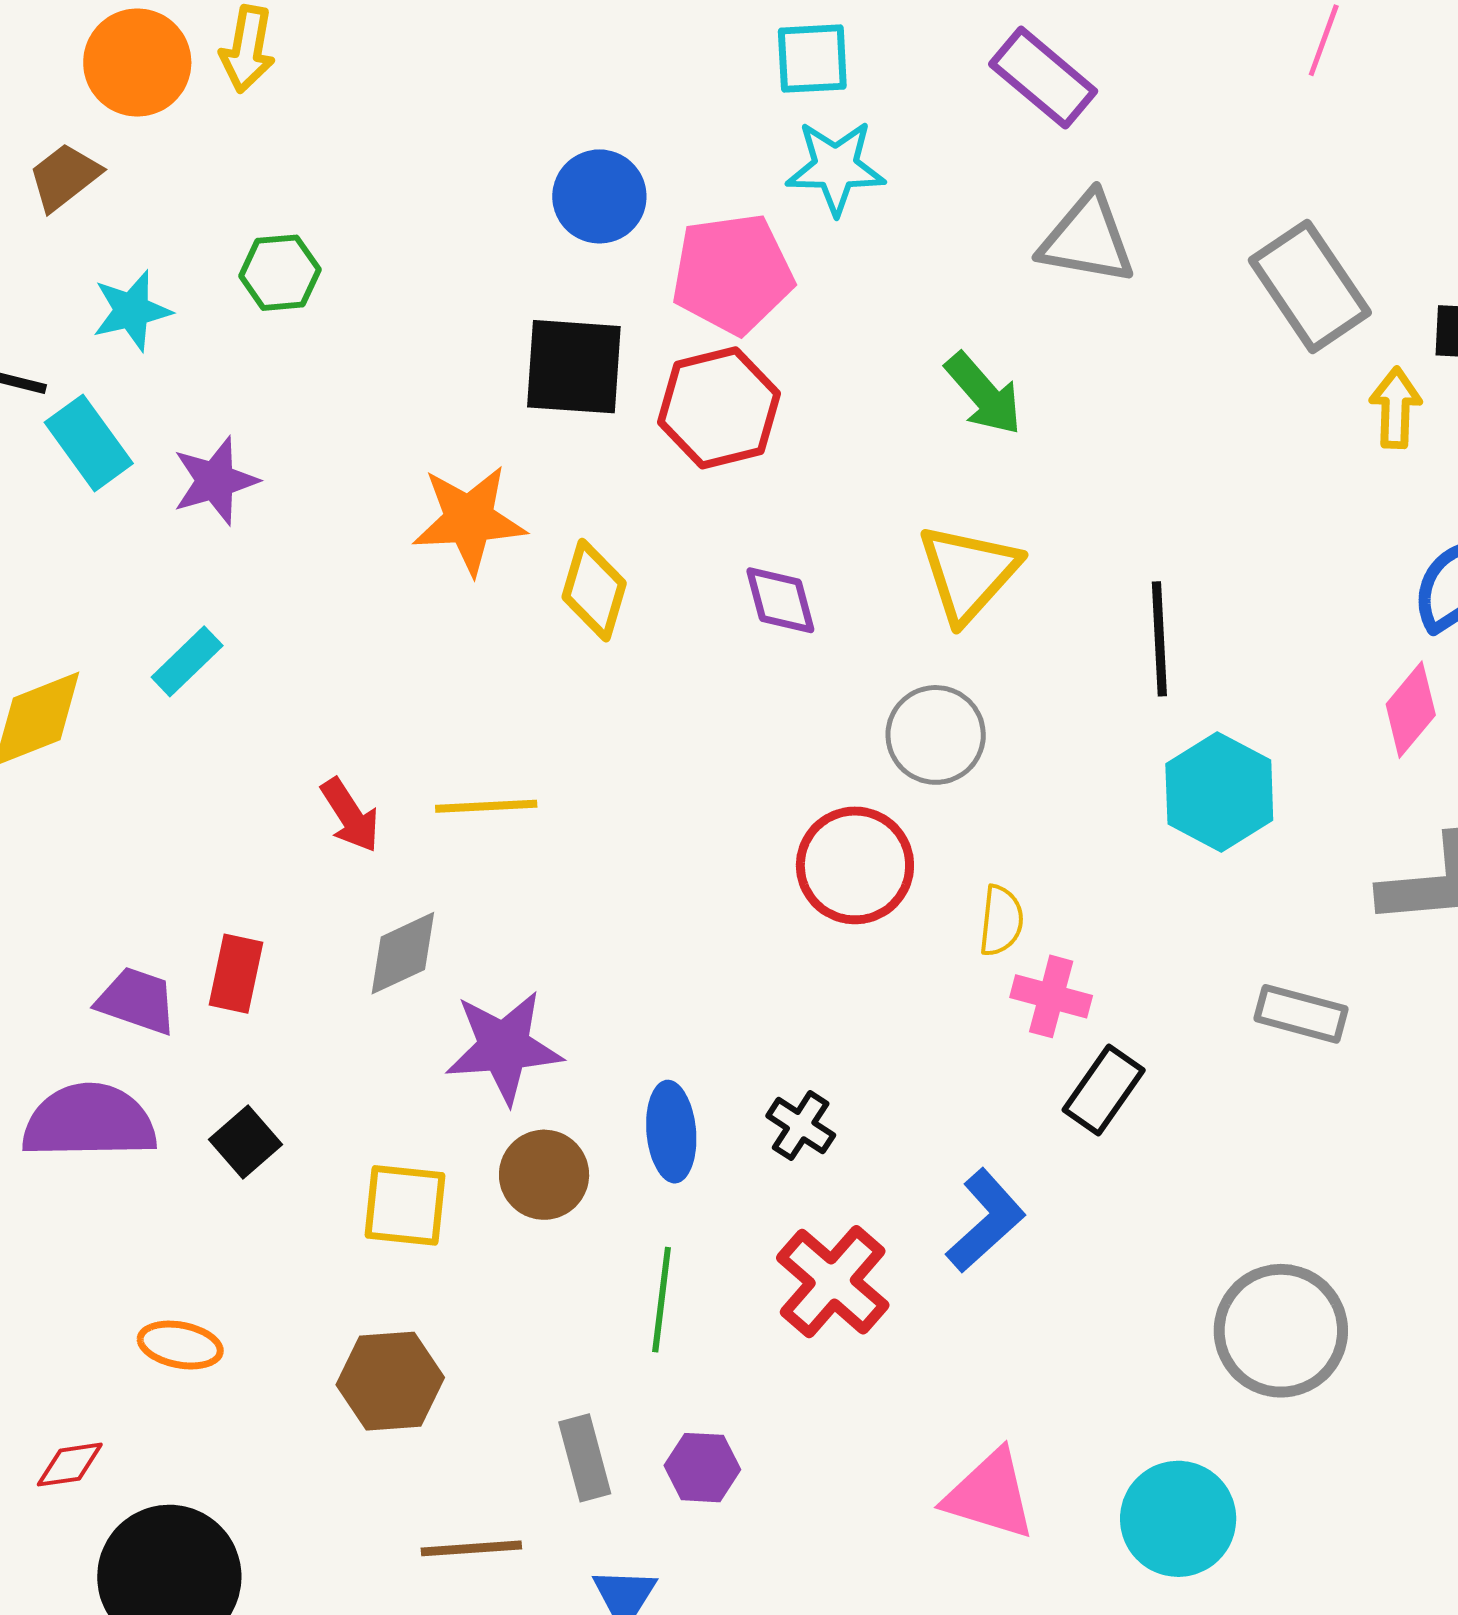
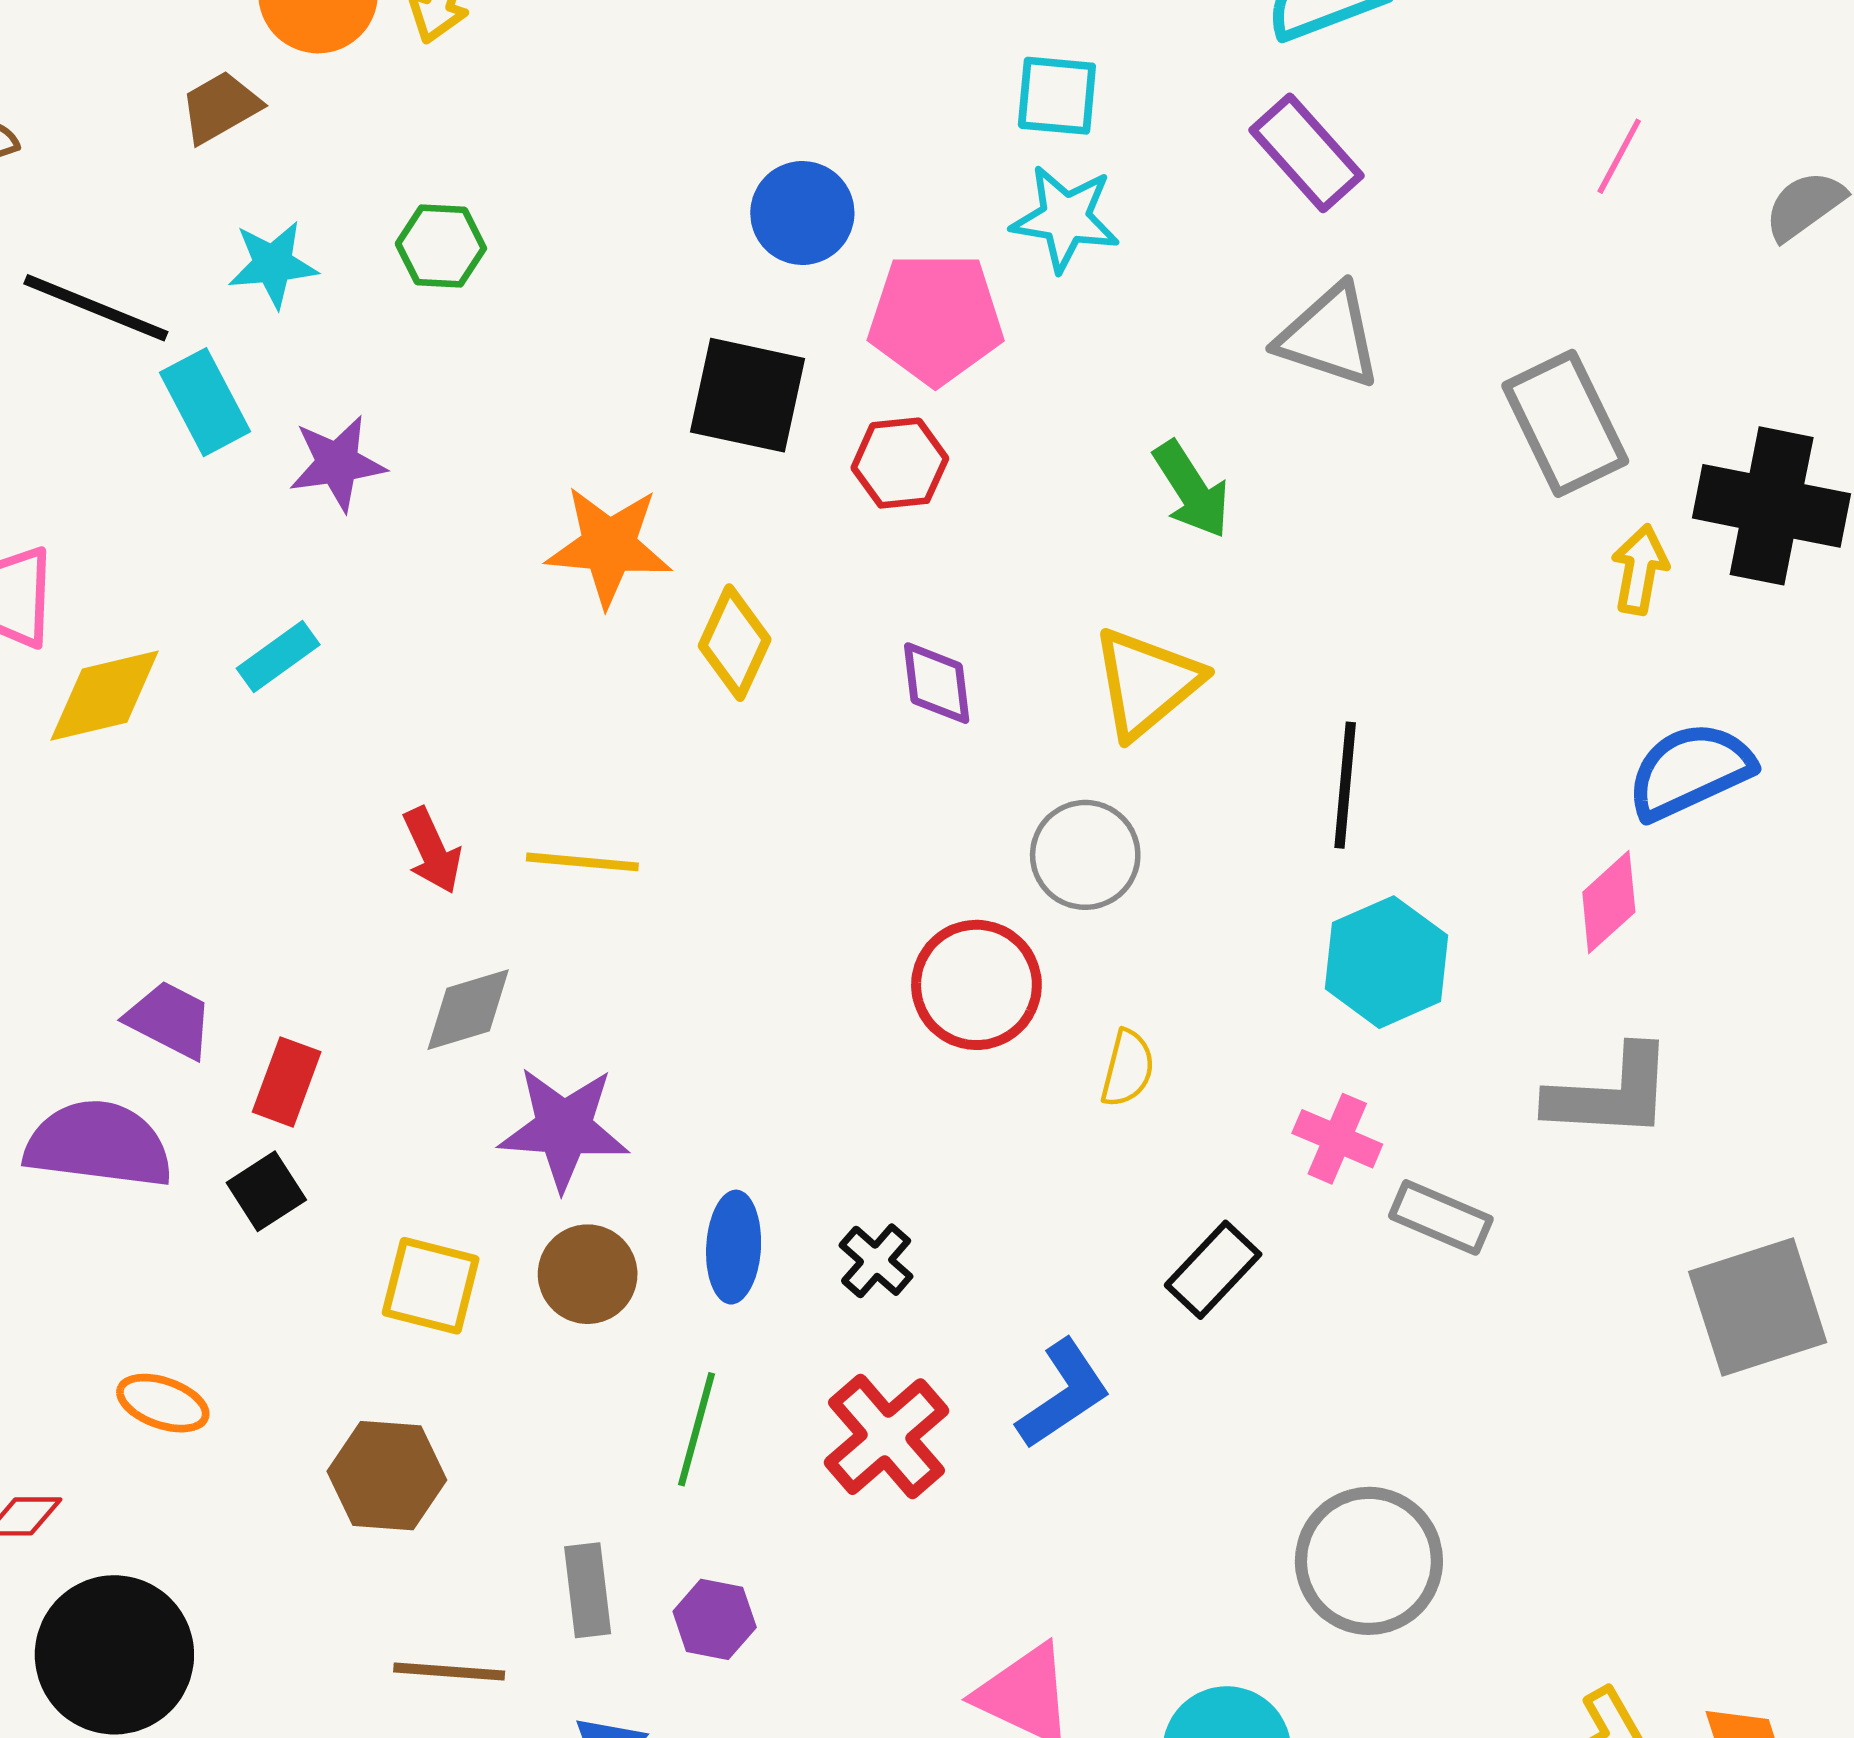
red hexagon: (719, 408) -> (900, 463), size x0.7
red rectangle: (236, 974) -> (287, 1082), moved
pink cross: (1051, 996) -> (1337, 1139), moved

